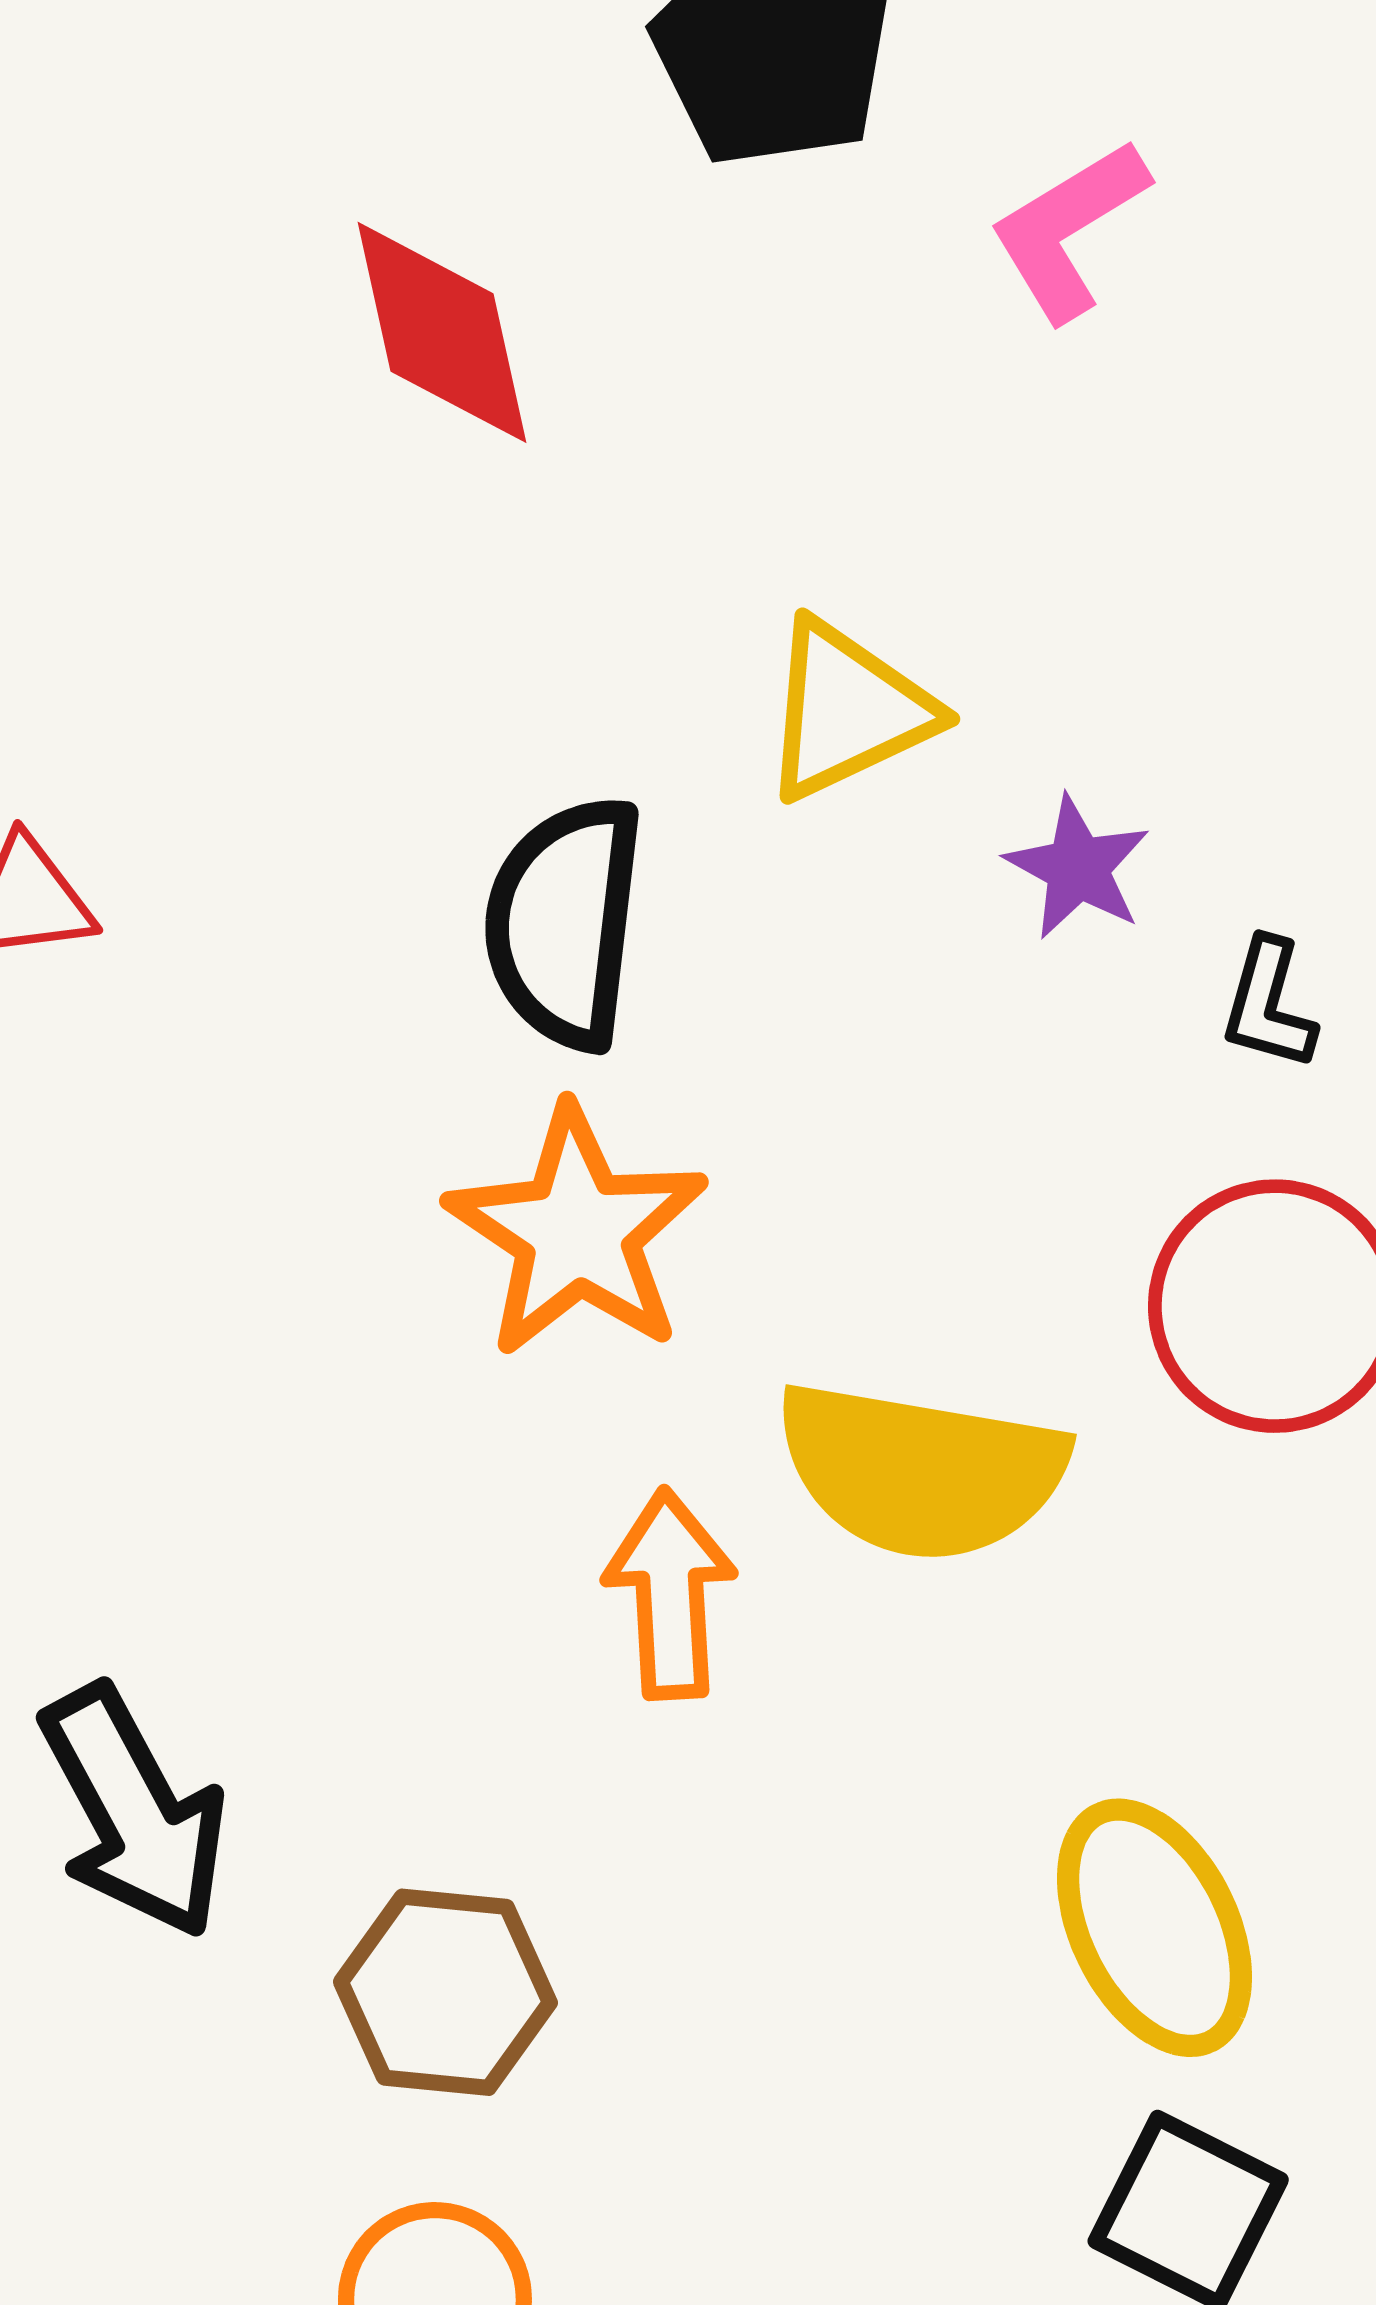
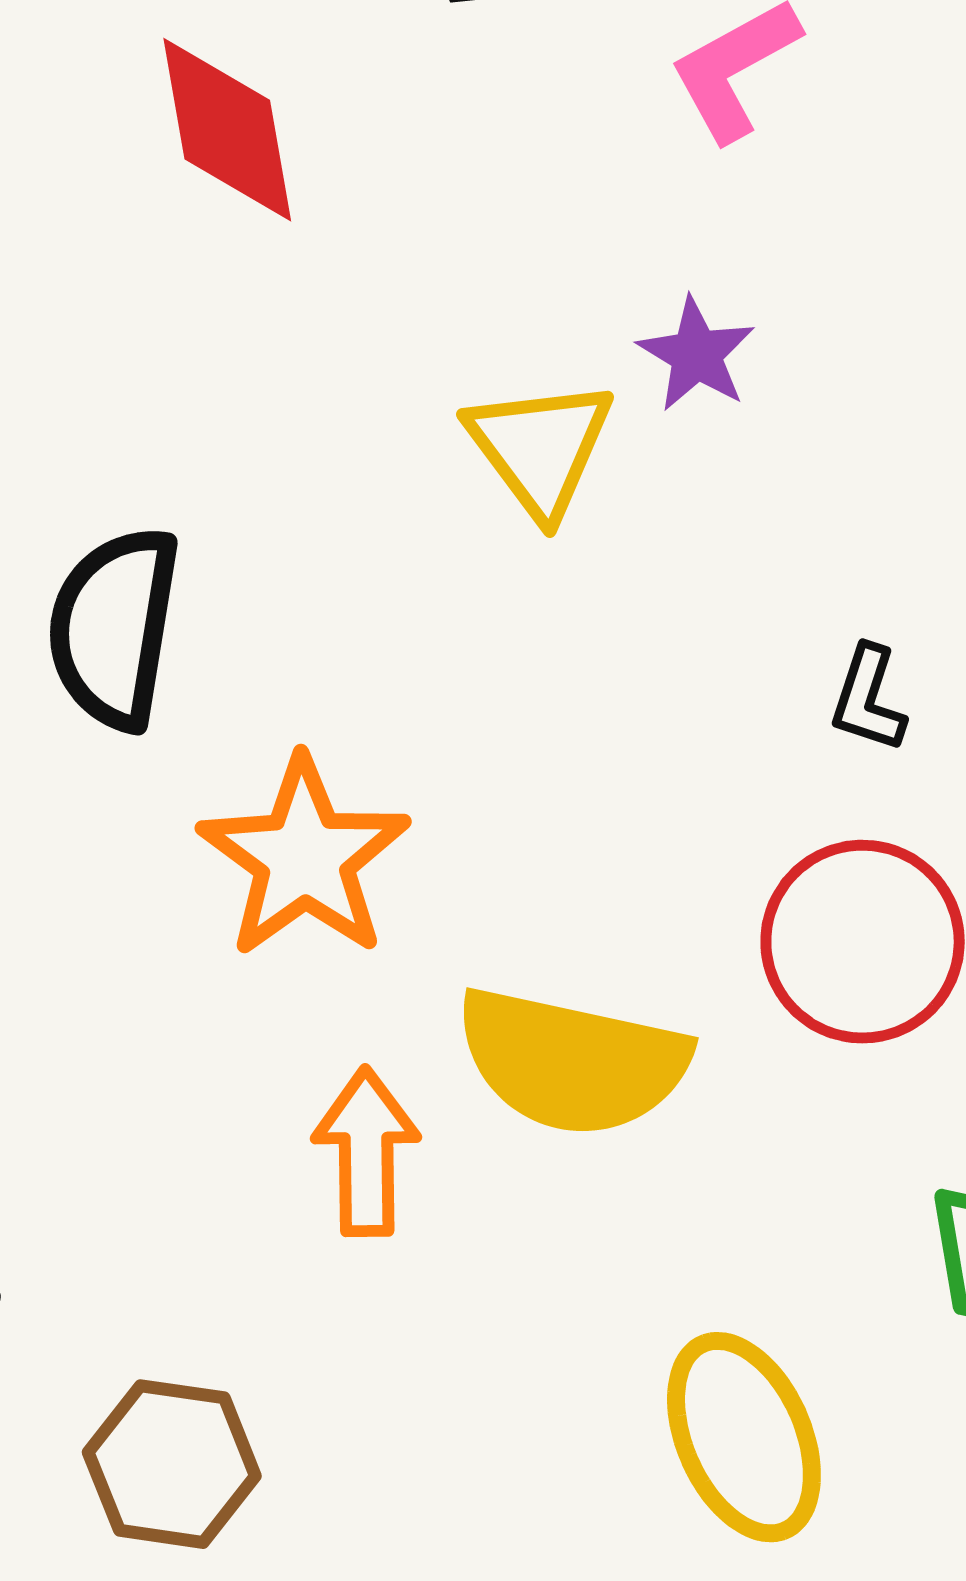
yellow triangle: (847, 710) -> (540, 448), turned -44
purple star: (1078, 868) -> (696, 354), moved
black semicircle: (564, 922) -> (114, 628), moved

